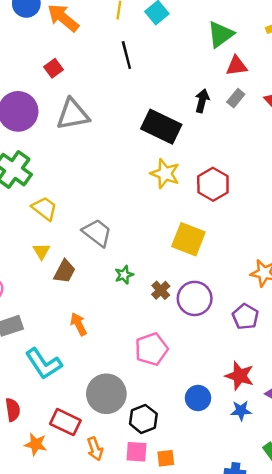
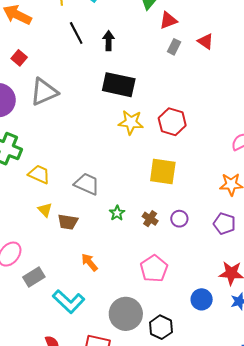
black arrow: (202, 101) -> (109, 41), moved
brown trapezoid: (65, 271) -> (68, 222), turned 85
purple circle: (195, 298) -> (179, 219), size x0.6

